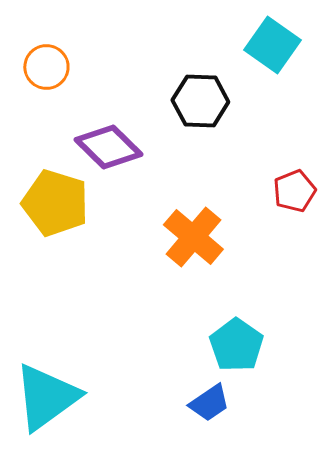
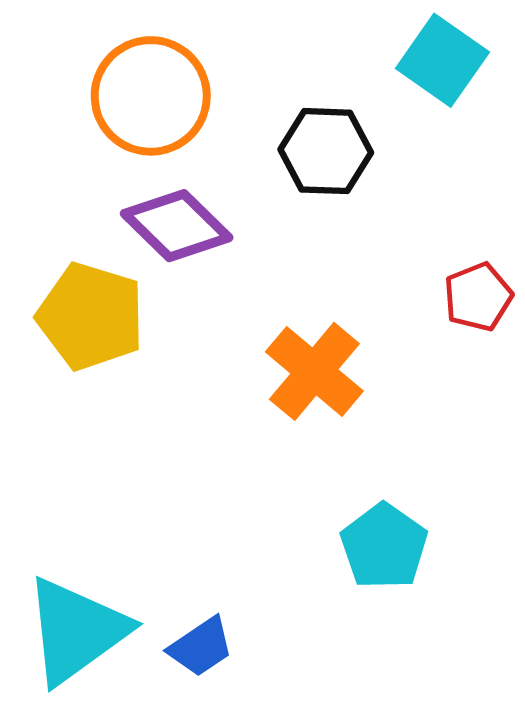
orange circle: (46, 67) -> (151, 96), moved, size x1.6
blue trapezoid: (209, 403) -> (201, 647), moved

